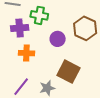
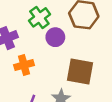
green cross: (39, 15) -> (39, 17), moved, turned -30

